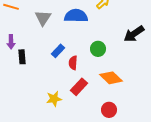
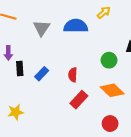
green circle: (98, 49) -> (109, 60), moved
blue rectangle: (58, 51) -> (42, 74), moved
yellow star: (54, 99) -> (16, 112), moved

